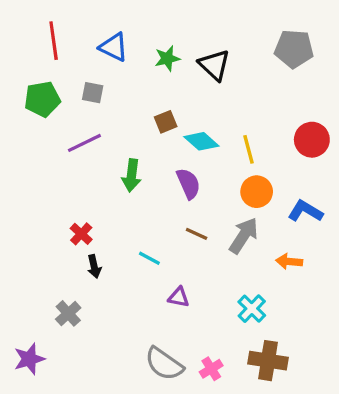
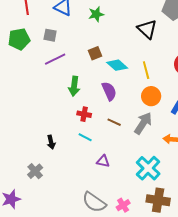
black triangle: (214, 65) -> (147, 29), moved
purple line: (84, 143) -> (55, 59), moved
red cross: (81, 234) -> (84, 114), moved, turned -32
cyan cross: (252, 309) -> (148, 168), size x1.4

